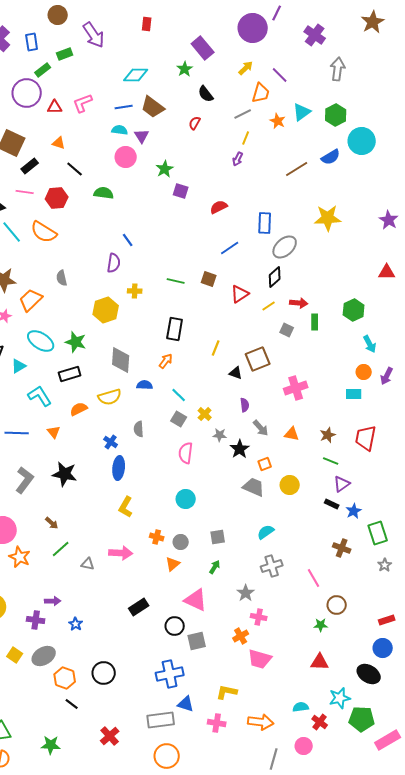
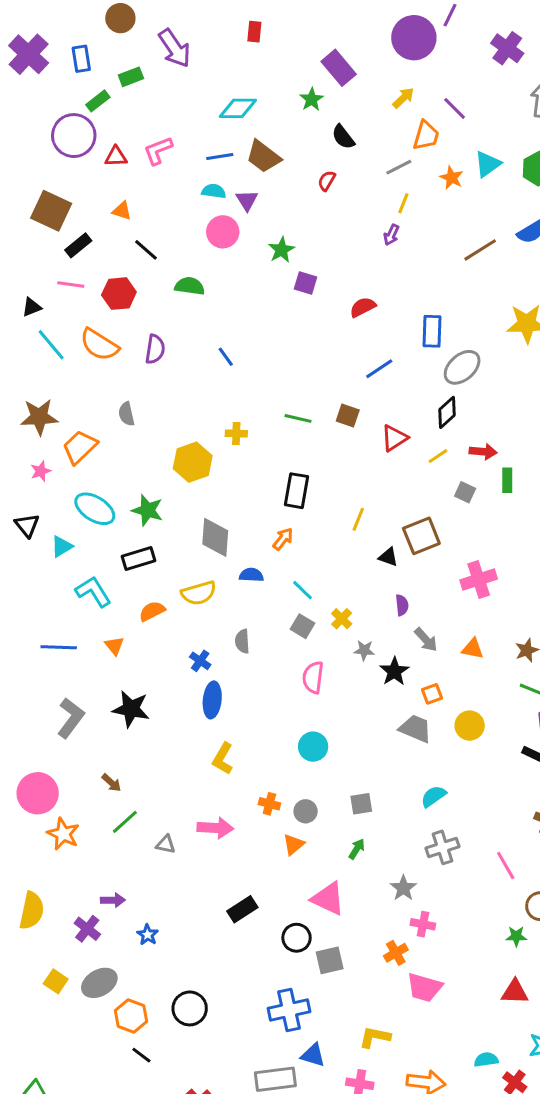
purple semicircle: (114, 263) -> (155, 349), moved
purple cross: (36, 620) -> (87, 929), turned 30

